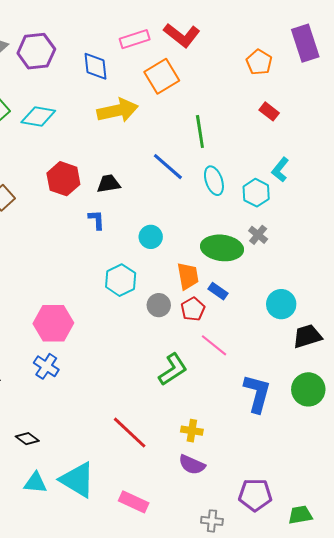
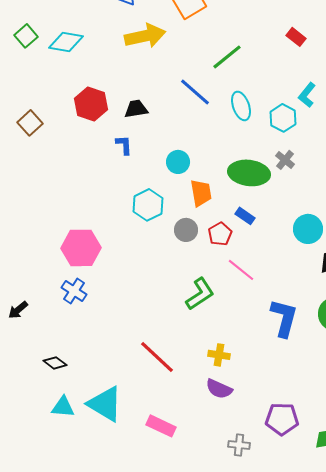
green line: (200, 131) -> (227, 57), turned 60
orange trapezoid: (188, 276) -> (201, 193), moved

